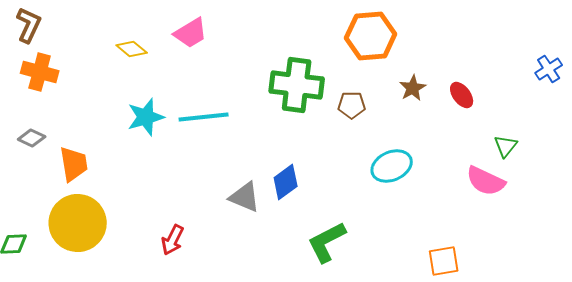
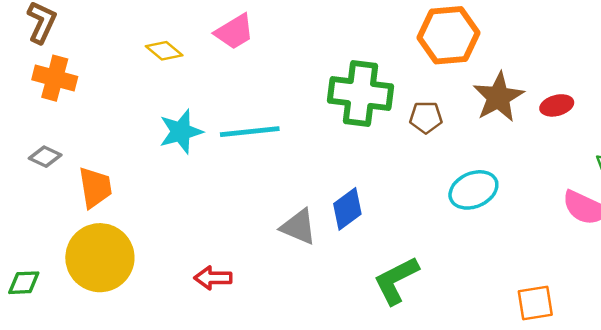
brown star: (413, 88) -> (498, 97), size x1.6
red ellipse: (462, 95) -> (557, 105), turned -68
red arrow: (173, 240) -> (213, 278), turned 64

